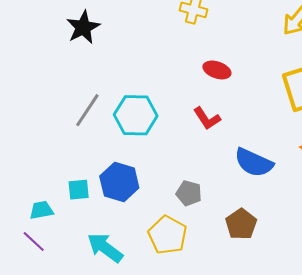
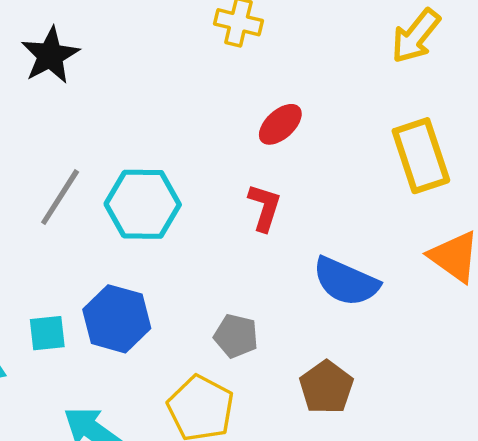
red ellipse: (217, 70) -> (280, 124), turned -60
red L-shape: (207, 118) -> (265, 207), turned -128

